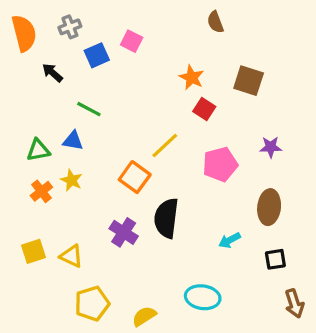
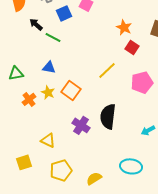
green line: (89, 109) -> (53, 37), moved
green triangle: (38, 150) -> (16, 73), moved
orange square: (135, 177) -> (71, 90), moved
yellow square: (34, 251) -> (24, 162), moved

